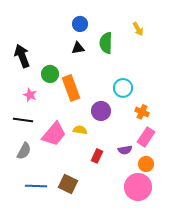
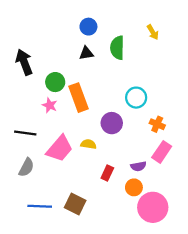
pink star: (30, 95) -> (50, 105), moved
orange circle: (146, 164) -> (134, 187), moved

